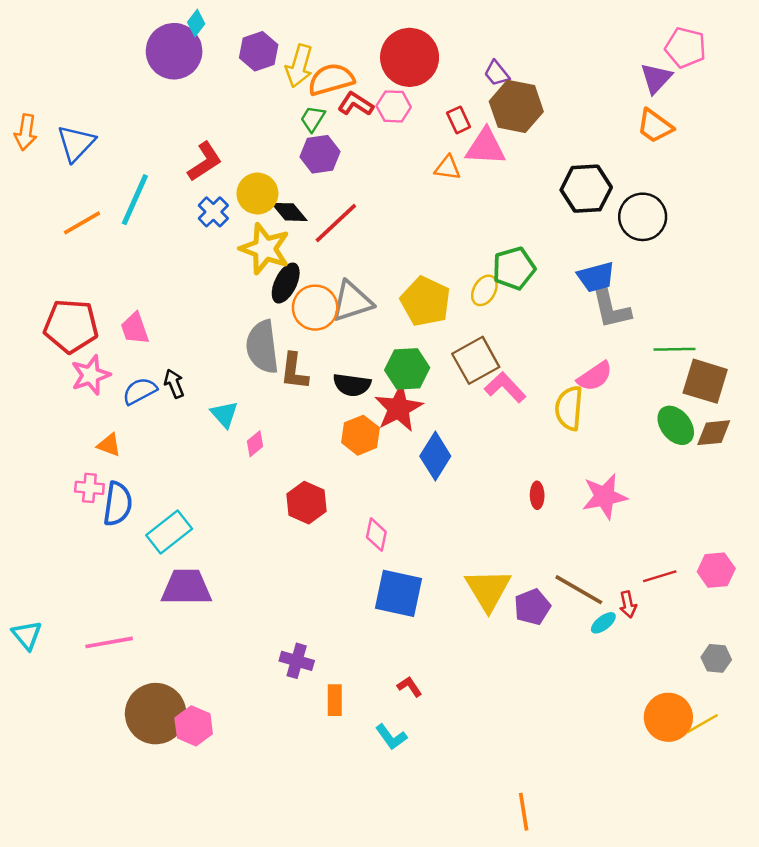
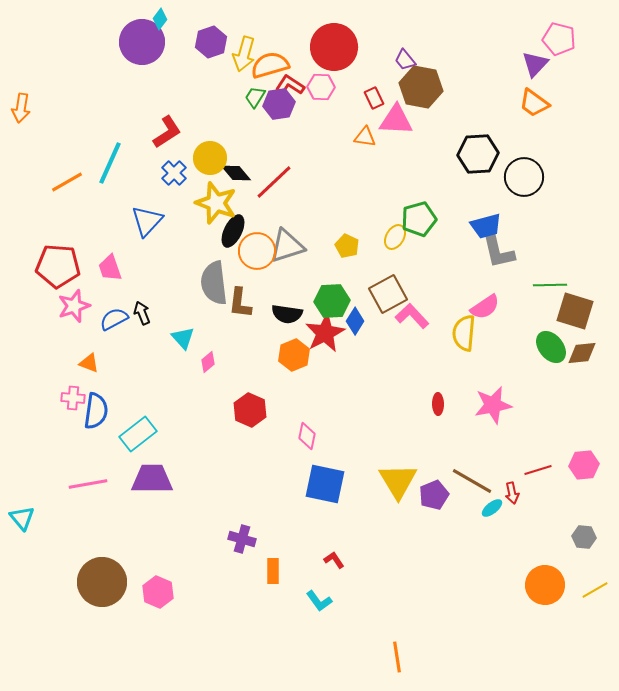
blue triangle: (76, 143) -> (147, 221), moved
purple hexagon: (320, 154) -> (279, 104), moved
yellow pentagon: (425, 301) -> (347, 246), size x0.6
blue diamond: (435, 456) -> (355, 321), moved, size x0.7
pink line: (109, 642) -> (88, 484), moved
brown circle: (156, 714) -> (102, 582), moved
yellow line: (703, 723) -> (595, 590), moved
orange line: (524, 812) -> (397, 657), moved

